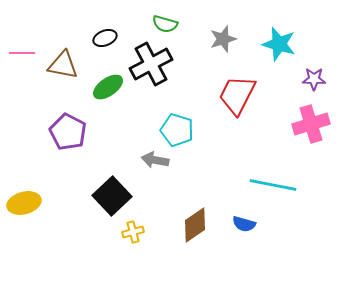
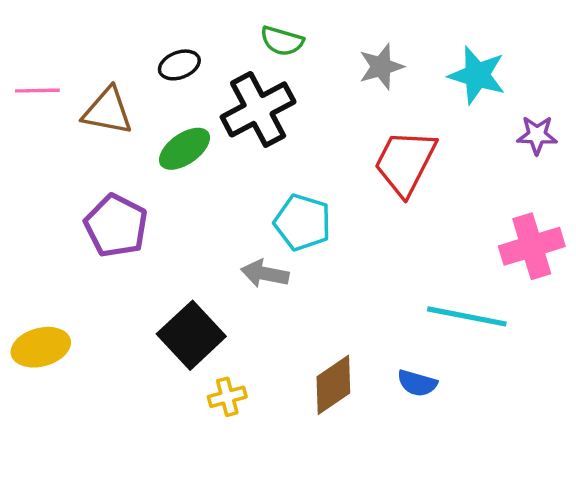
pink cross: (311, 124) -> (532, 246), moved

